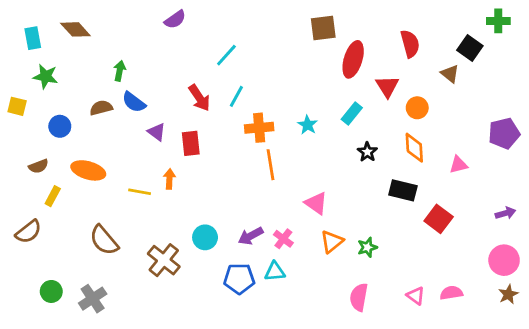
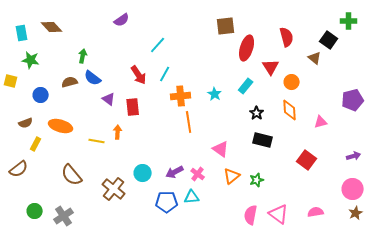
black rectangle: (403, 190) -> (263, 140), moved
pink triangle: (416, 296) -> (279, 214), moved, size x1.5

